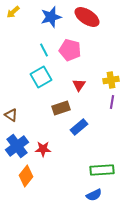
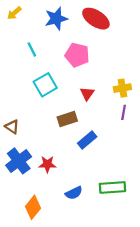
cyan line: (44, 50) -> (32, 49), moved
orange diamond: (26, 176) -> (33, 207), moved
blue semicircle: (94, 195) -> (74, 193), moved

